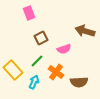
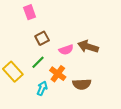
brown arrow: (85, 31) -> (88, 47), moved
cyan arrow: (34, 82) -> (42, 88), moved

